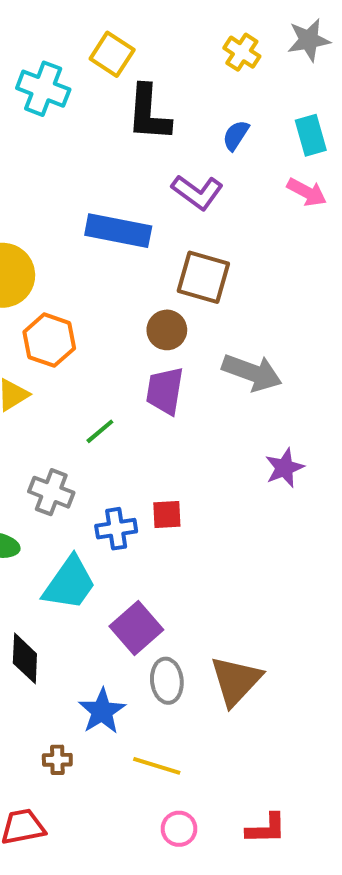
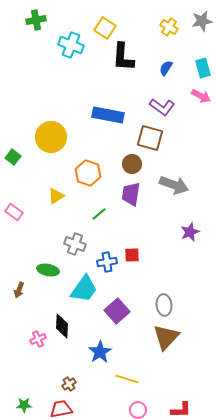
purple L-shape: (197, 192) -> (162, 107), moved
orange hexagon: (49, 340) -> (88, 173), moved
gray ellipse: (167, 681) -> (164, 305), moved
brown cross: (57, 760) -> (69, 384), moved, turned -32

